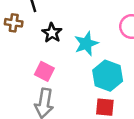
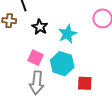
cyan hexagon: (108, 76) -> (62, 64), moved

